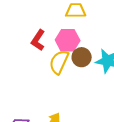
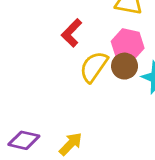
pink hexagon: (68, 40) -> (128, 45), moved

